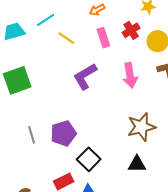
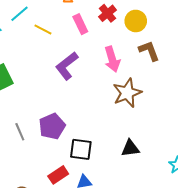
brown star: (141, 127) -> (127, 93), moved
black square: (89, 159) -> (81, 149), turned -30

